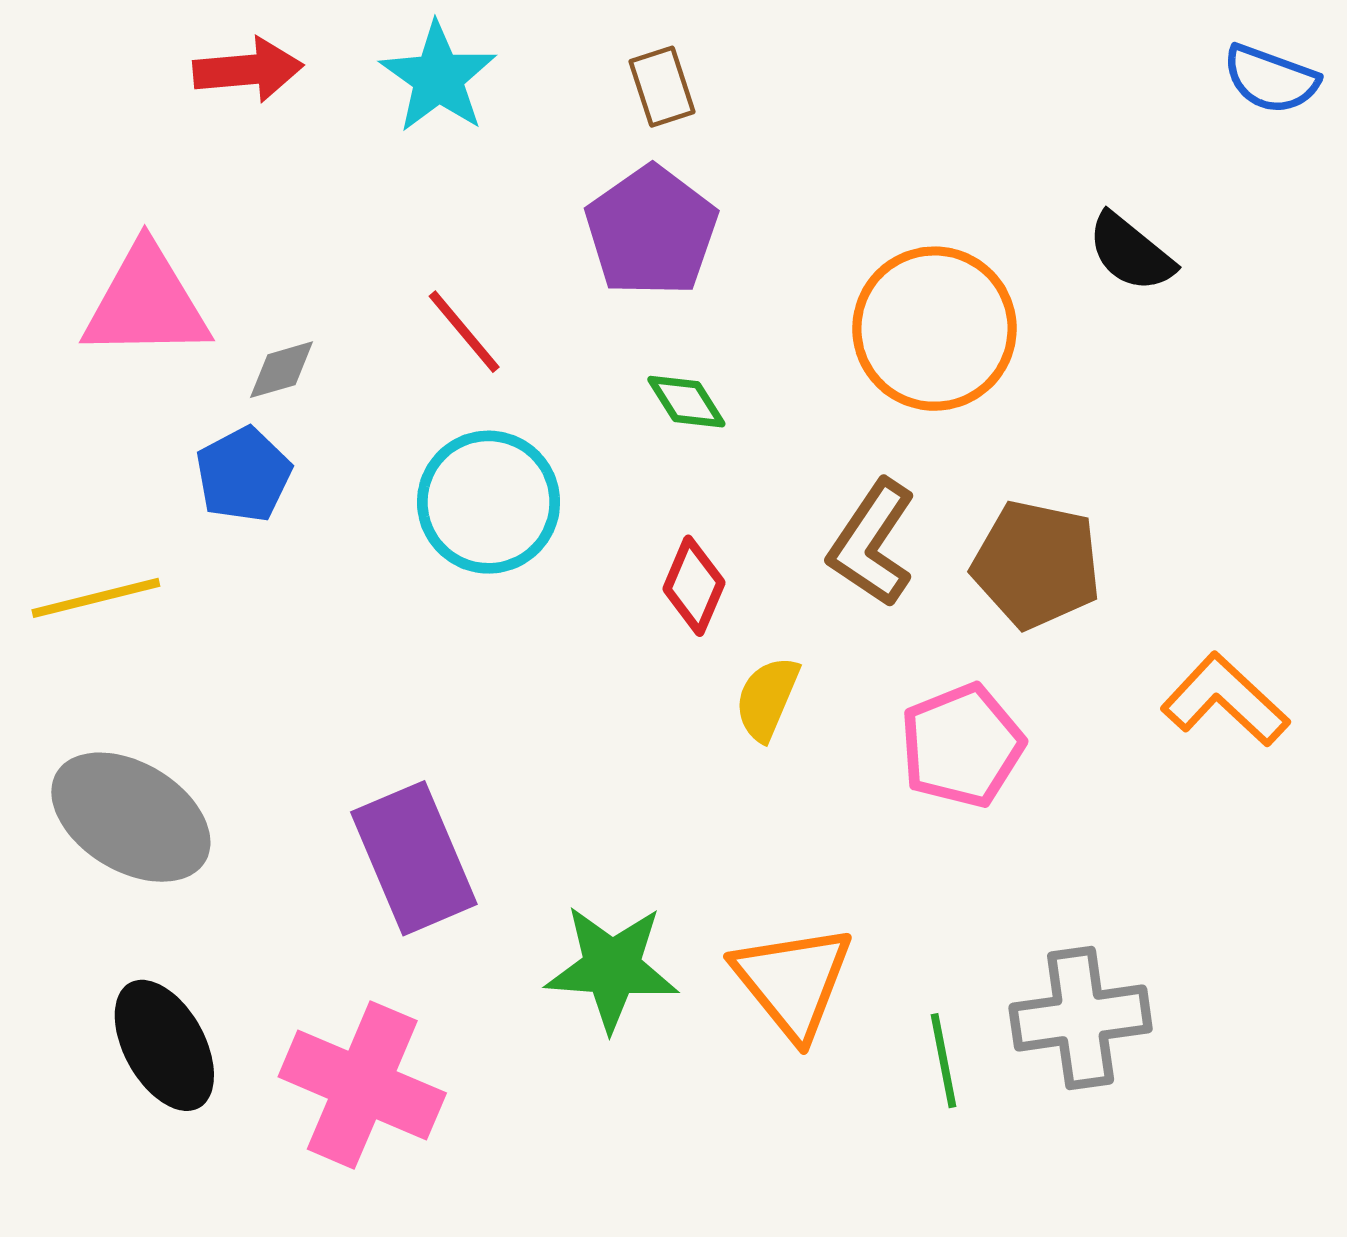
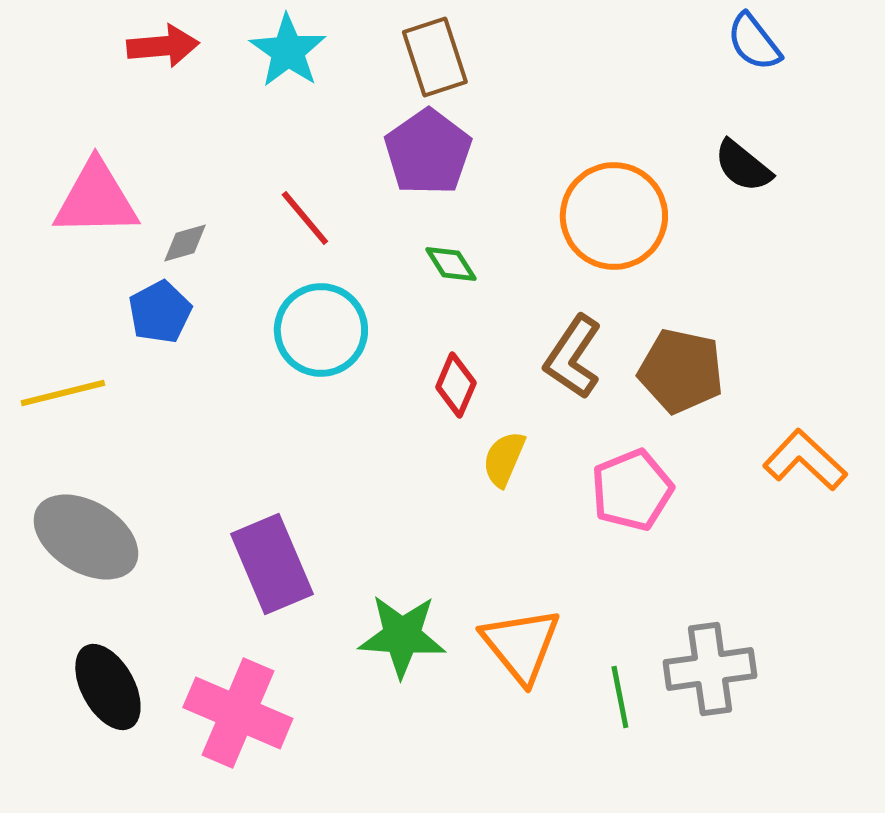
blue semicircle: (1271, 79) -> (754, 42), moved, turned 32
brown rectangle: (662, 87) -> (435, 57), size x1.5

